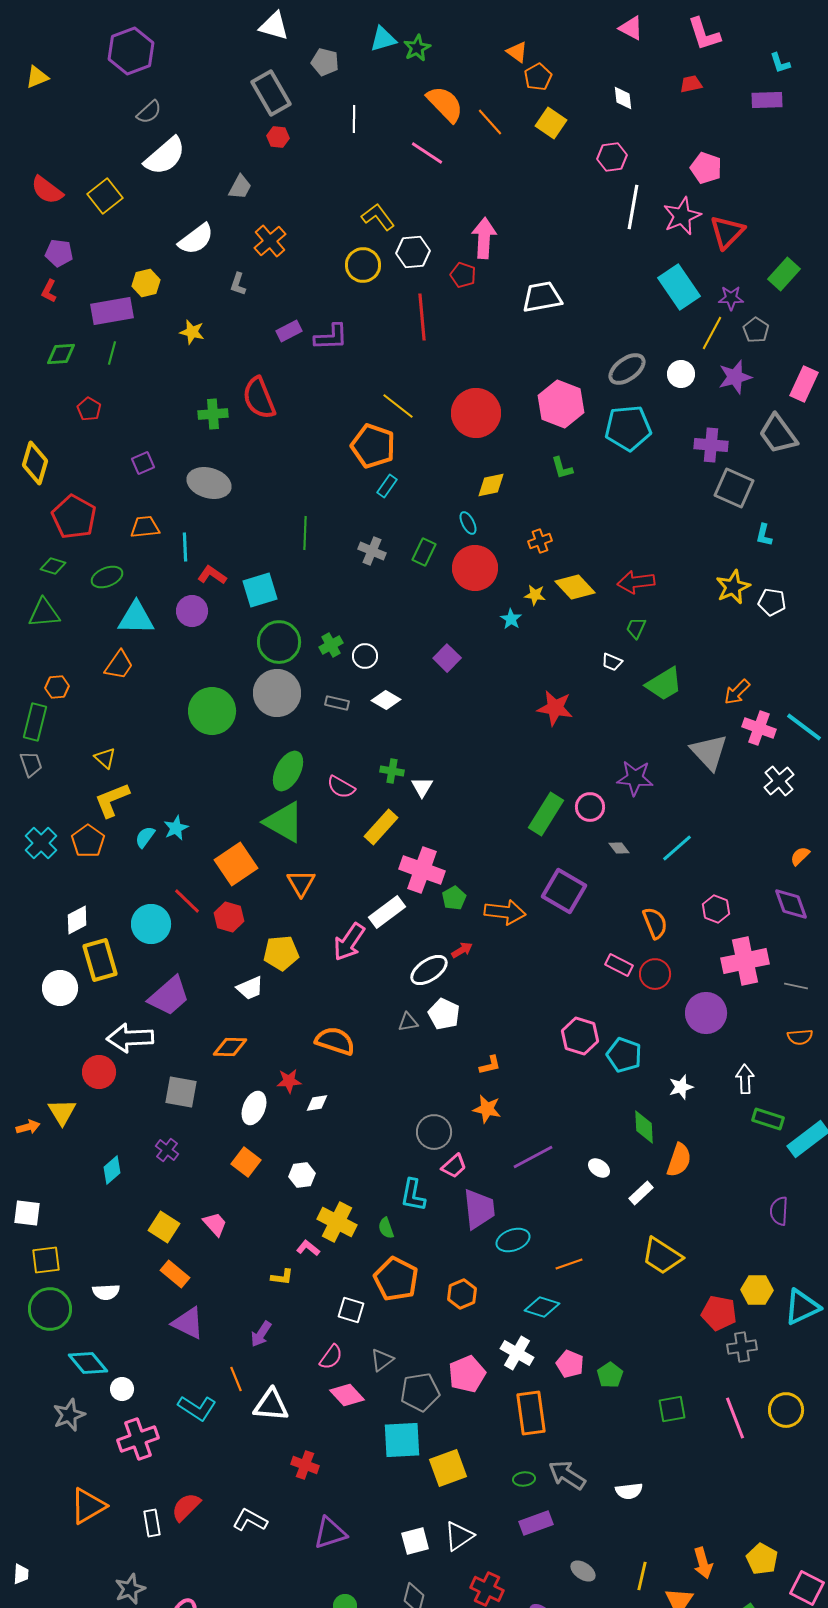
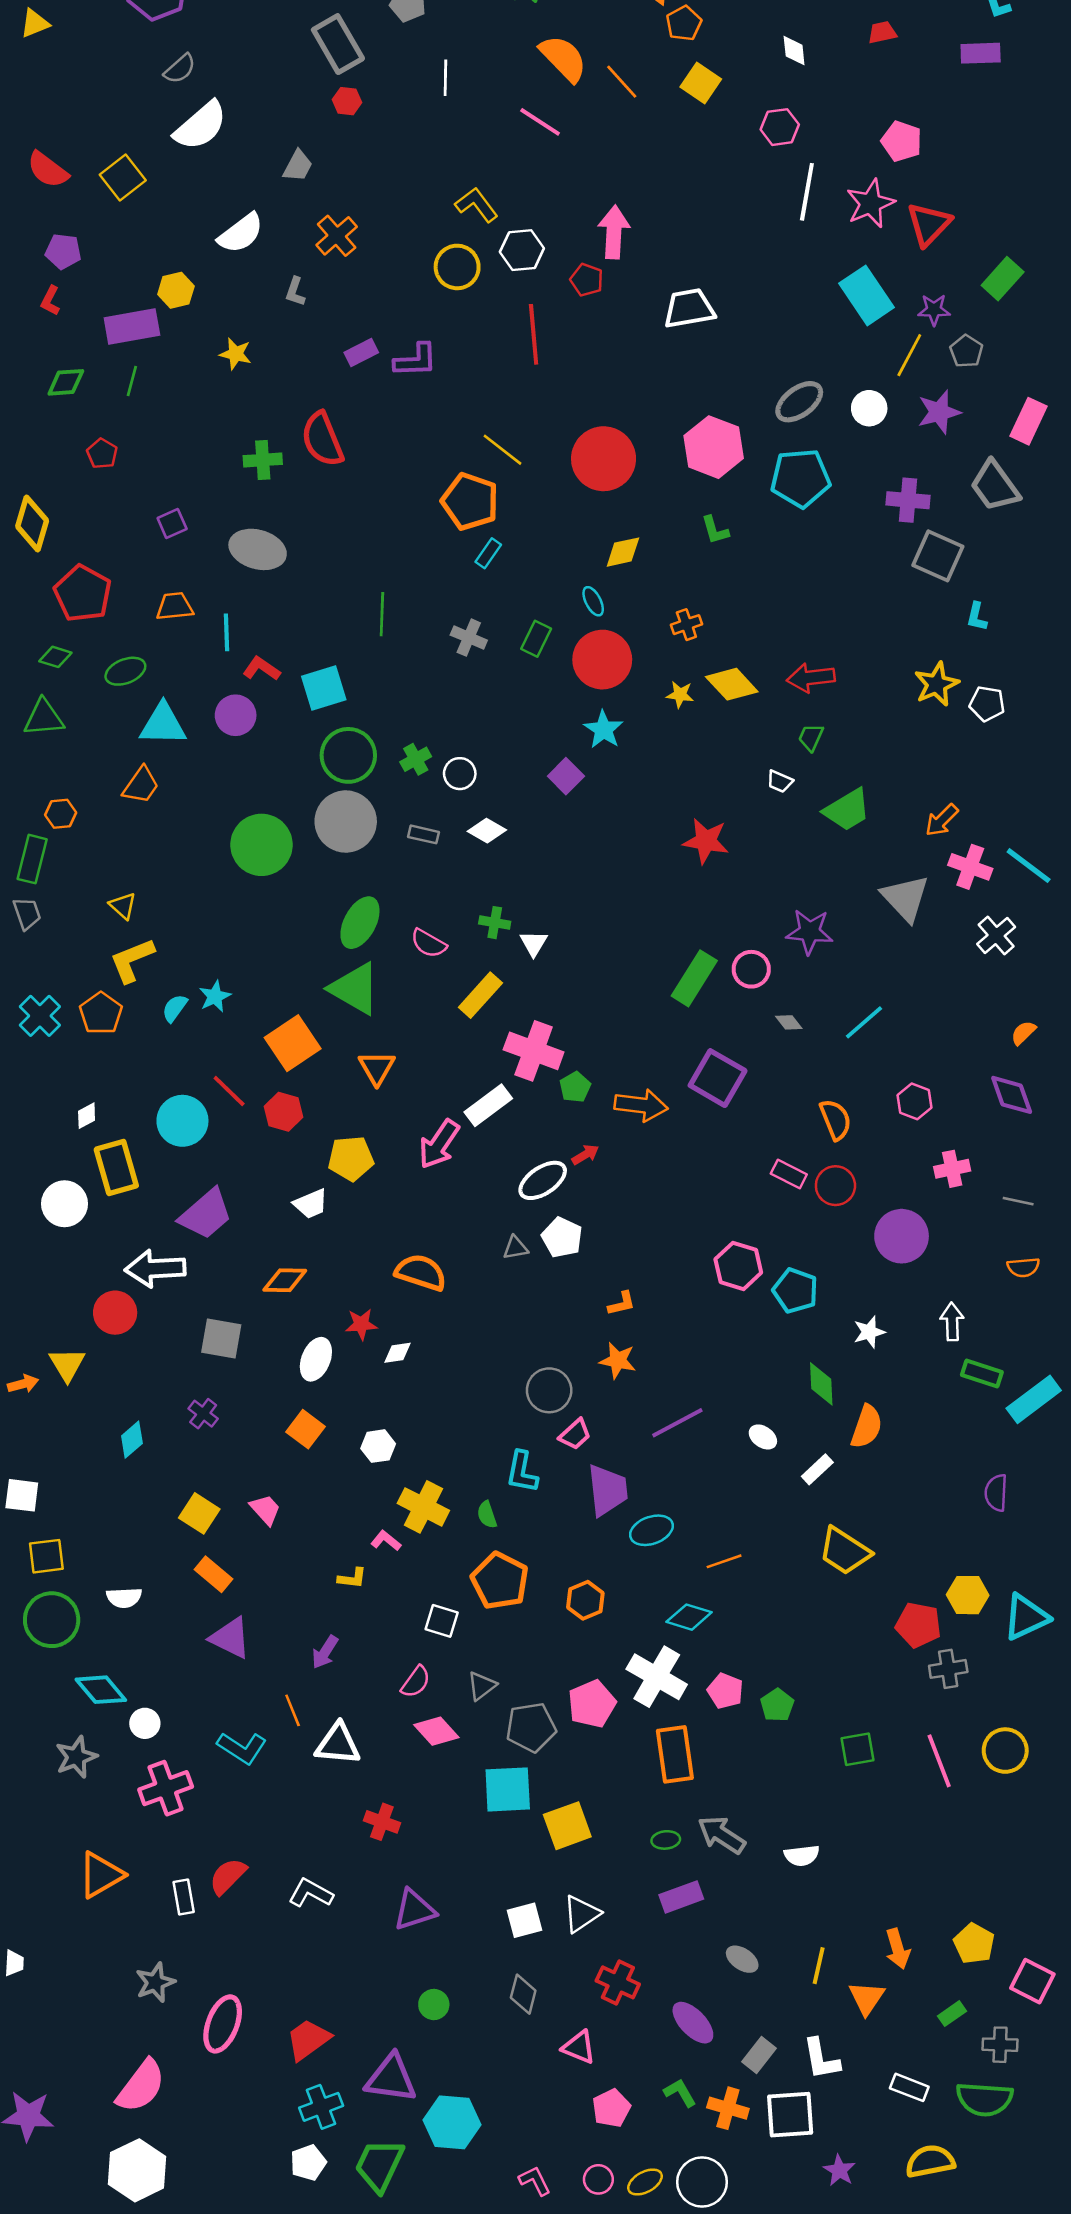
cyan star: (511, 619) -> (604, 730), moved, size x1.4
white diamond: (77, 920) -> (87, 1116), size x0.7
pink cross: (745, 961) -> (952, 1169), size x0.6
white cross: (517, 1353) -> (657, 1677), size x1.4

